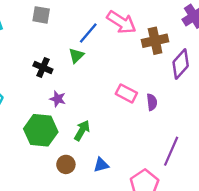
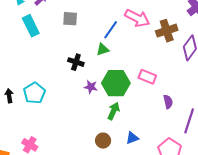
green triangle: (76, 56) -> (103, 49), turned 32
purple semicircle: (152, 102) -> (168, 102), moved
green hexagon: (41, 130) -> (116, 83), moved

